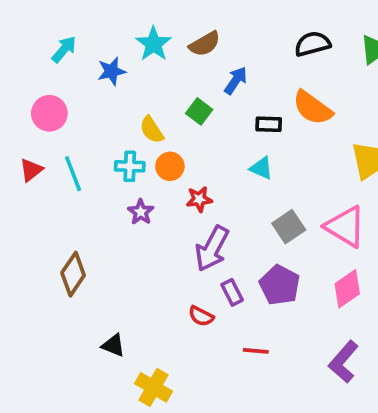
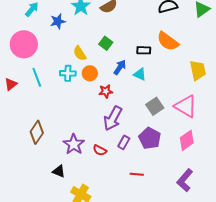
blue arrow: (236, 80) -> (120, 67), moved
pink circle: (49, 113) -> (24, 44), size x1.4
red triangle: (31, 170) -> (11, 84), moved
purple star: (141, 212) -> (74, 144), moved, size x1.5
purple rectangle: (232, 292) -> (124, 142), turned 56
red semicircle: (201, 316) -> (100, 150), moved

